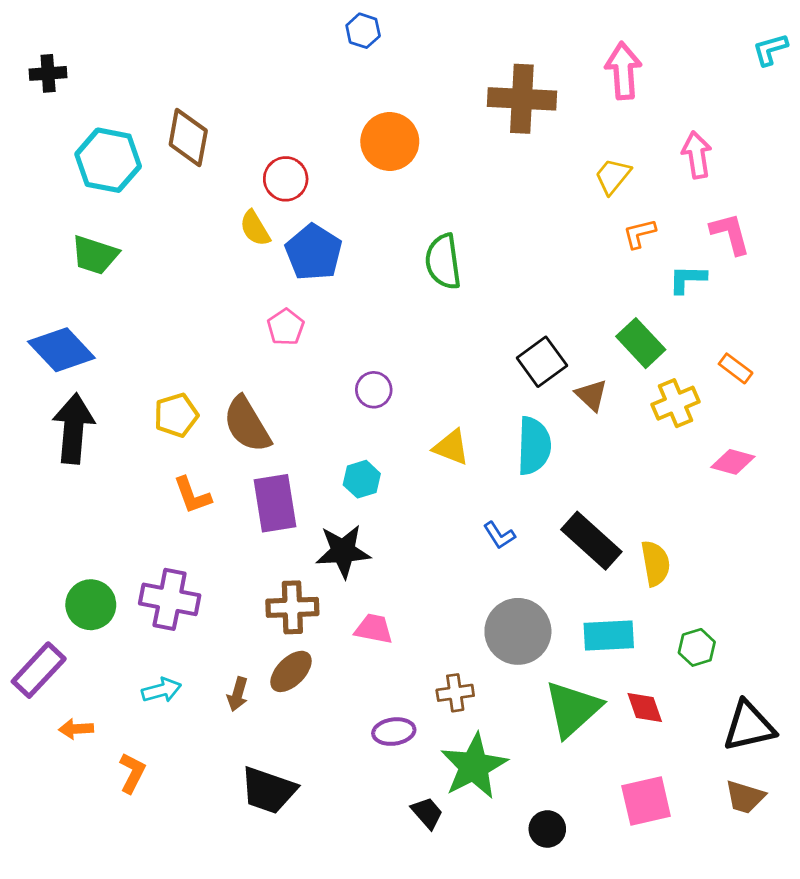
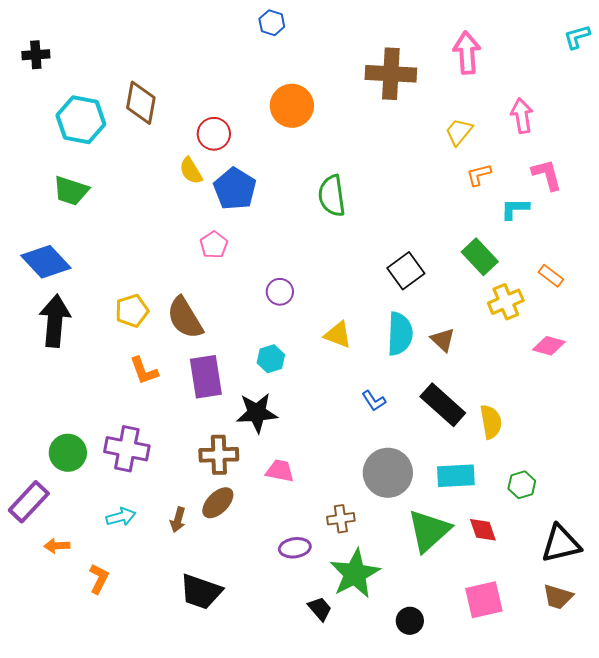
brown triangle: (591, 395) -> (443, 340), moved

